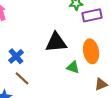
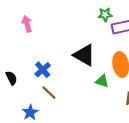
black triangle: (56, 42) -> (84, 55), turned 35

